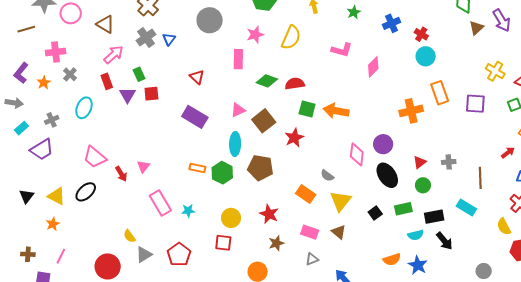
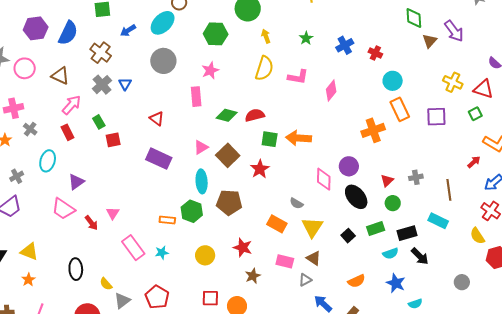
yellow semicircle: (291, 38) -> (264, 68), moved
cyan circle: (426, 56) -> (393, 81), moved
purple triangle: (127, 95) -> (76, 182), moved, turned 30
orange rectangle: (197, 168) -> (167, 220), moved
black ellipse: (86, 192) -> (76, 269), moved, turned -45
red square: (223, 243) -> (210, 298), moved
gray triangle: (312, 259) -> (305, 280), moved
orange semicircle: (392, 259) -> (356, 281), moved

